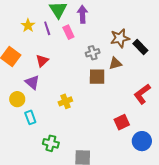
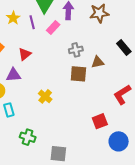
pink rectangle: (68, 32) -> (53, 28), turned 64
brown star: (120, 38) -> (99, 13), moved
purple triangle: (32, 82) -> (13, 75), turned -49
yellow cross: (65, 101) -> (45, 96), turned -32

